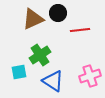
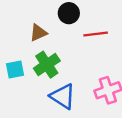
brown triangle: (33, 19) -> (38, 33), moved, size x0.7
cyan square: (19, 72) -> (15, 69), moved

